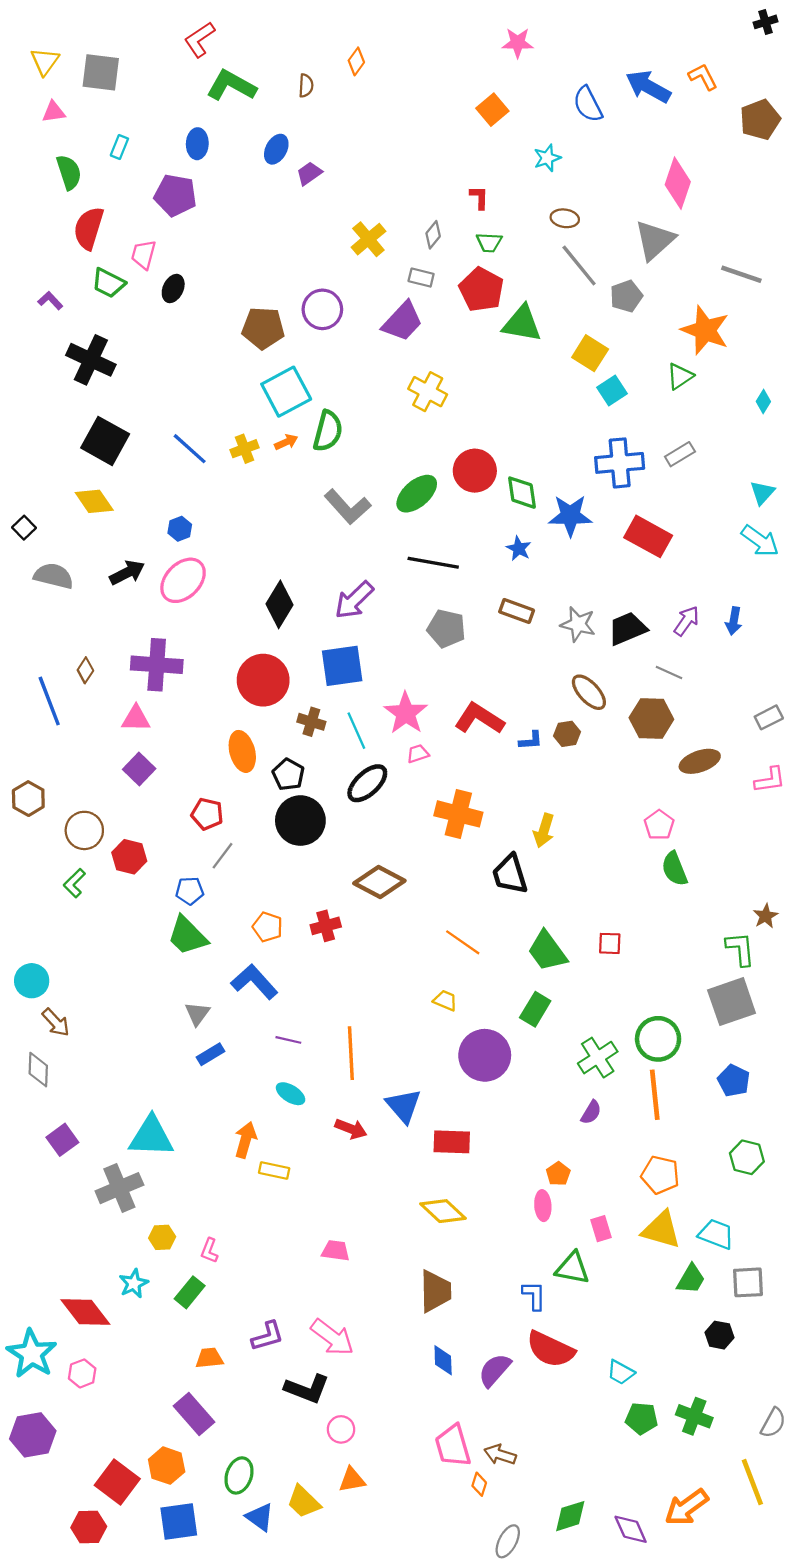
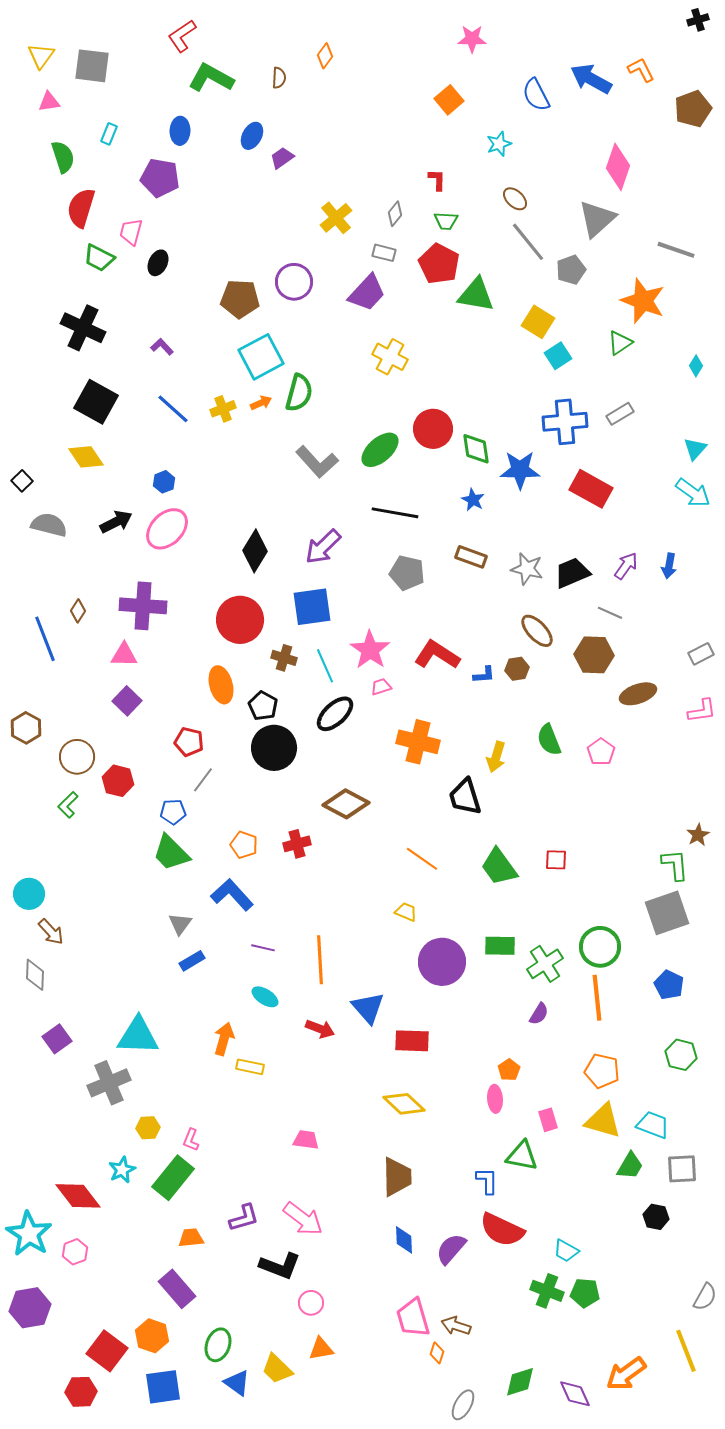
brown ellipse: (565, 218) -> (515, 199), turned 35
purple L-shape: (50, 301) -> (162, 347), moved
green semicircle: (674, 869) -> (549, 740), moved
green rectangle: (535, 1009) -> (500, 946), moved, turned 60
green rectangle: (190, 1292) -> (173, 1178), size x1.5
green cross: (694, 1416) -> (547, 1291), moved

